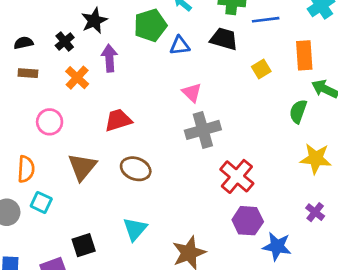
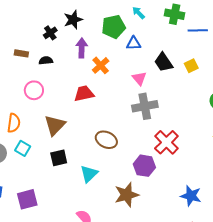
black trapezoid: (224, 39) -> (163, 62), moved, turned -145
black semicircle: (23, 43) -> (46, 61), moved
orange cross: (77, 78) -> (101, 65), moved
brown ellipse: (136, 169) -> (106, 140), moved
purple hexagon: (248, 221) -> (144, 166), moved
black square: (84, 245) -> (59, 158), moved

